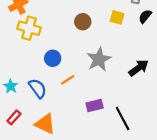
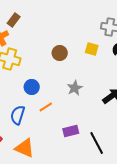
gray star: (99, 59) -> (75, 88), size x0.7
blue semicircle: (38, 88) -> (18, 115), turned -126

